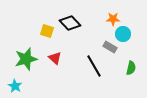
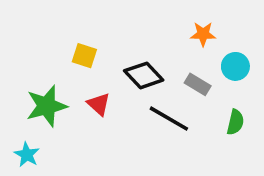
black diamond: (70, 23) -> (144, 75), moved
cyan circle: (123, 34) -> (235, 66), moved
black line: (94, 66) -> (169, 119), turned -30

